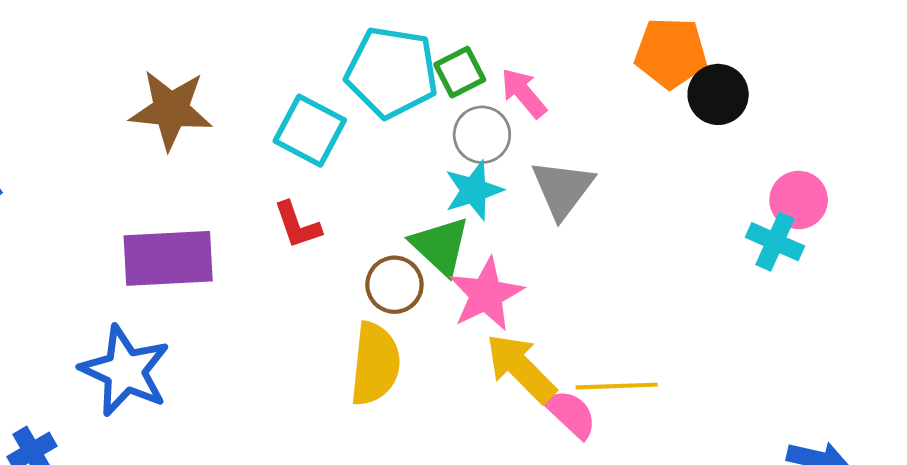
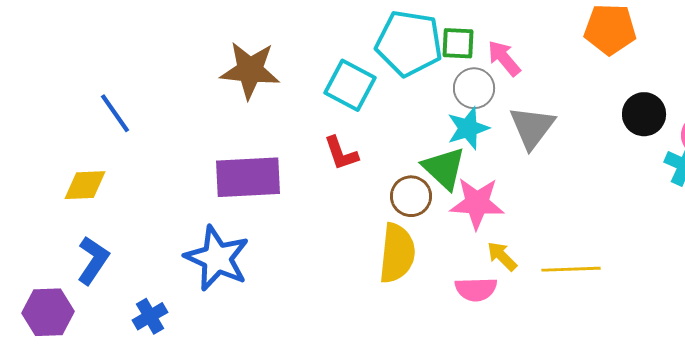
green square: (460, 72) -> (458, 43), turned 30
black circle: (718, 94) -> (644, 114), moved
pink star: (486, 294) -> (477, 203), turned 30
yellow arrow: (521, 368) -> (502, 256), size x0.6
pink semicircle: (571, 414) -> (476, 289), moved, turned 135

